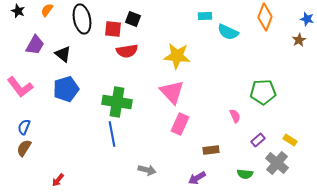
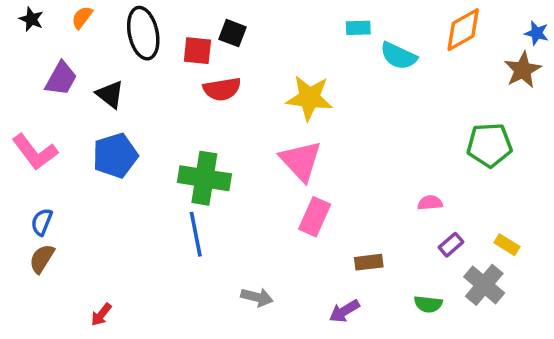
orange diamond: (265, 17) -> (463, 30), turned 40
brown star: (299, 40) -> (523, 70), size x1.5
green pentagon: (263, 92) -> (489, 145), moved
pink semicircle: (235, 116) -> (430, 203), moved, turned -72

